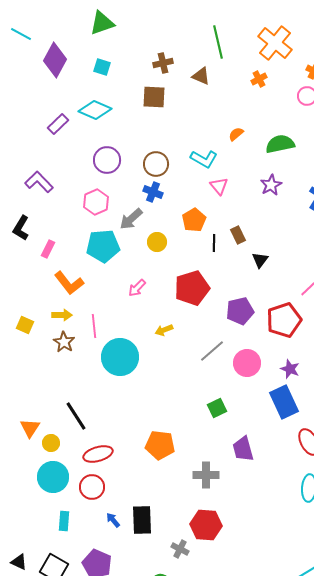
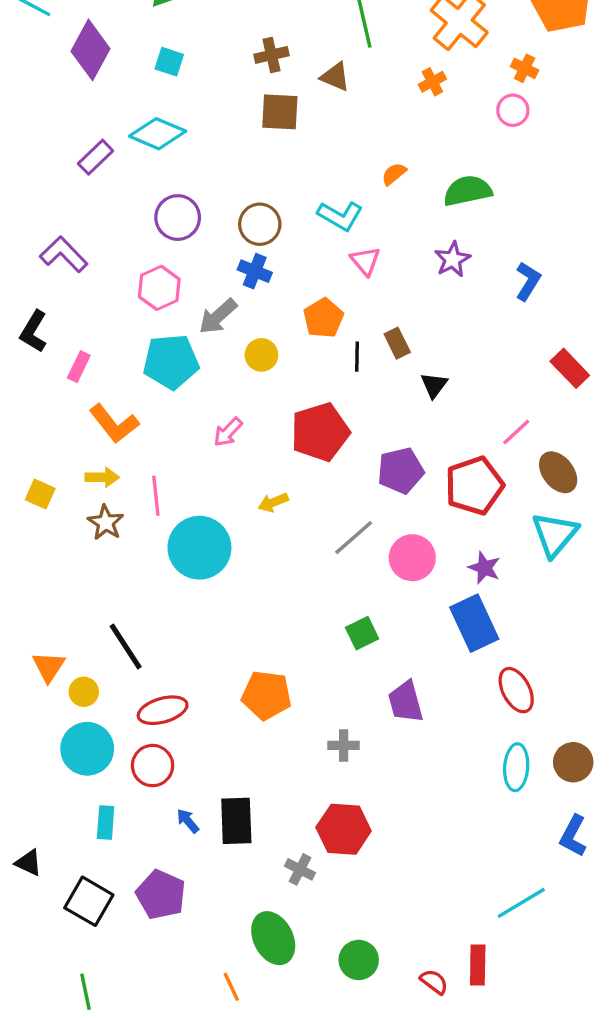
brown square: (154, 97) -> (280, 112), moved
gray cross: (206, 475) -> (344, 745), size x0.7
black triangle: (19, 562) -> (29, 863), moved

